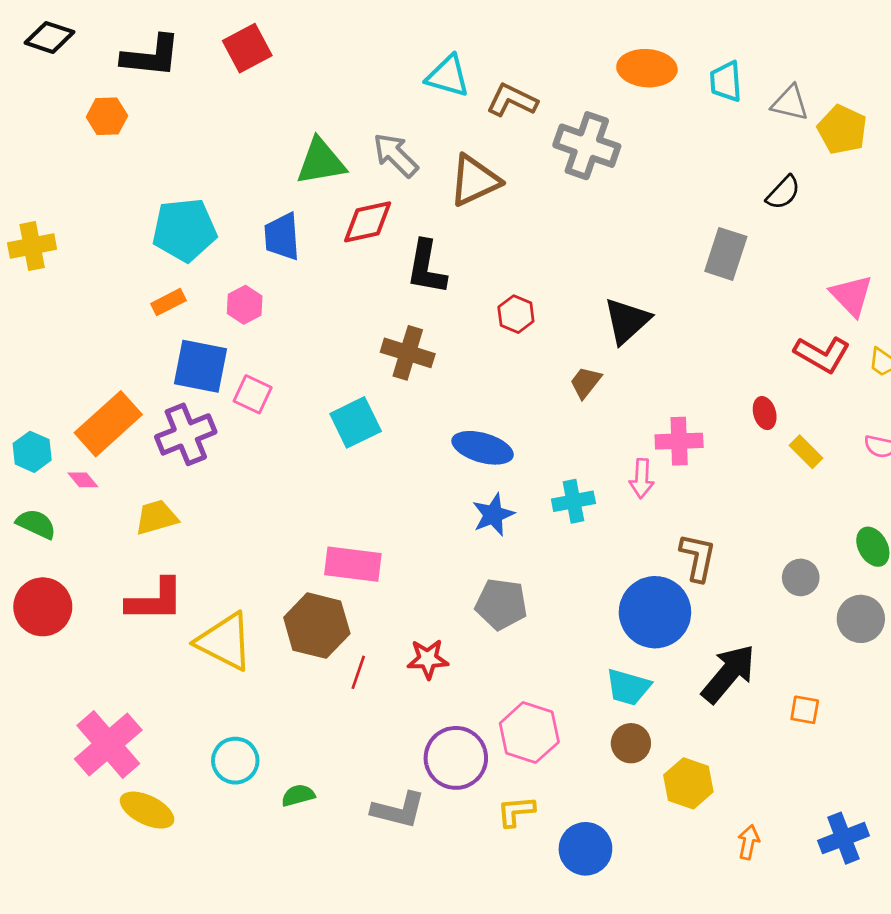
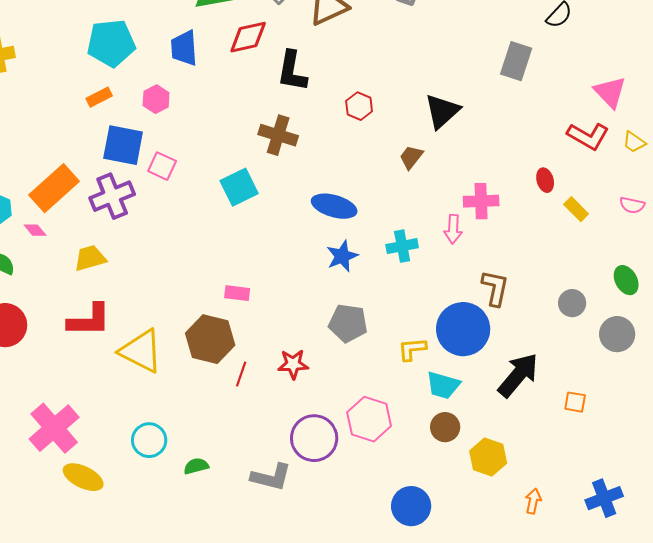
pink rectangle: (353, 564) -> (237, 293), size x0.6
yellow L-shape: (516, 811) -> (412, 349), moved

